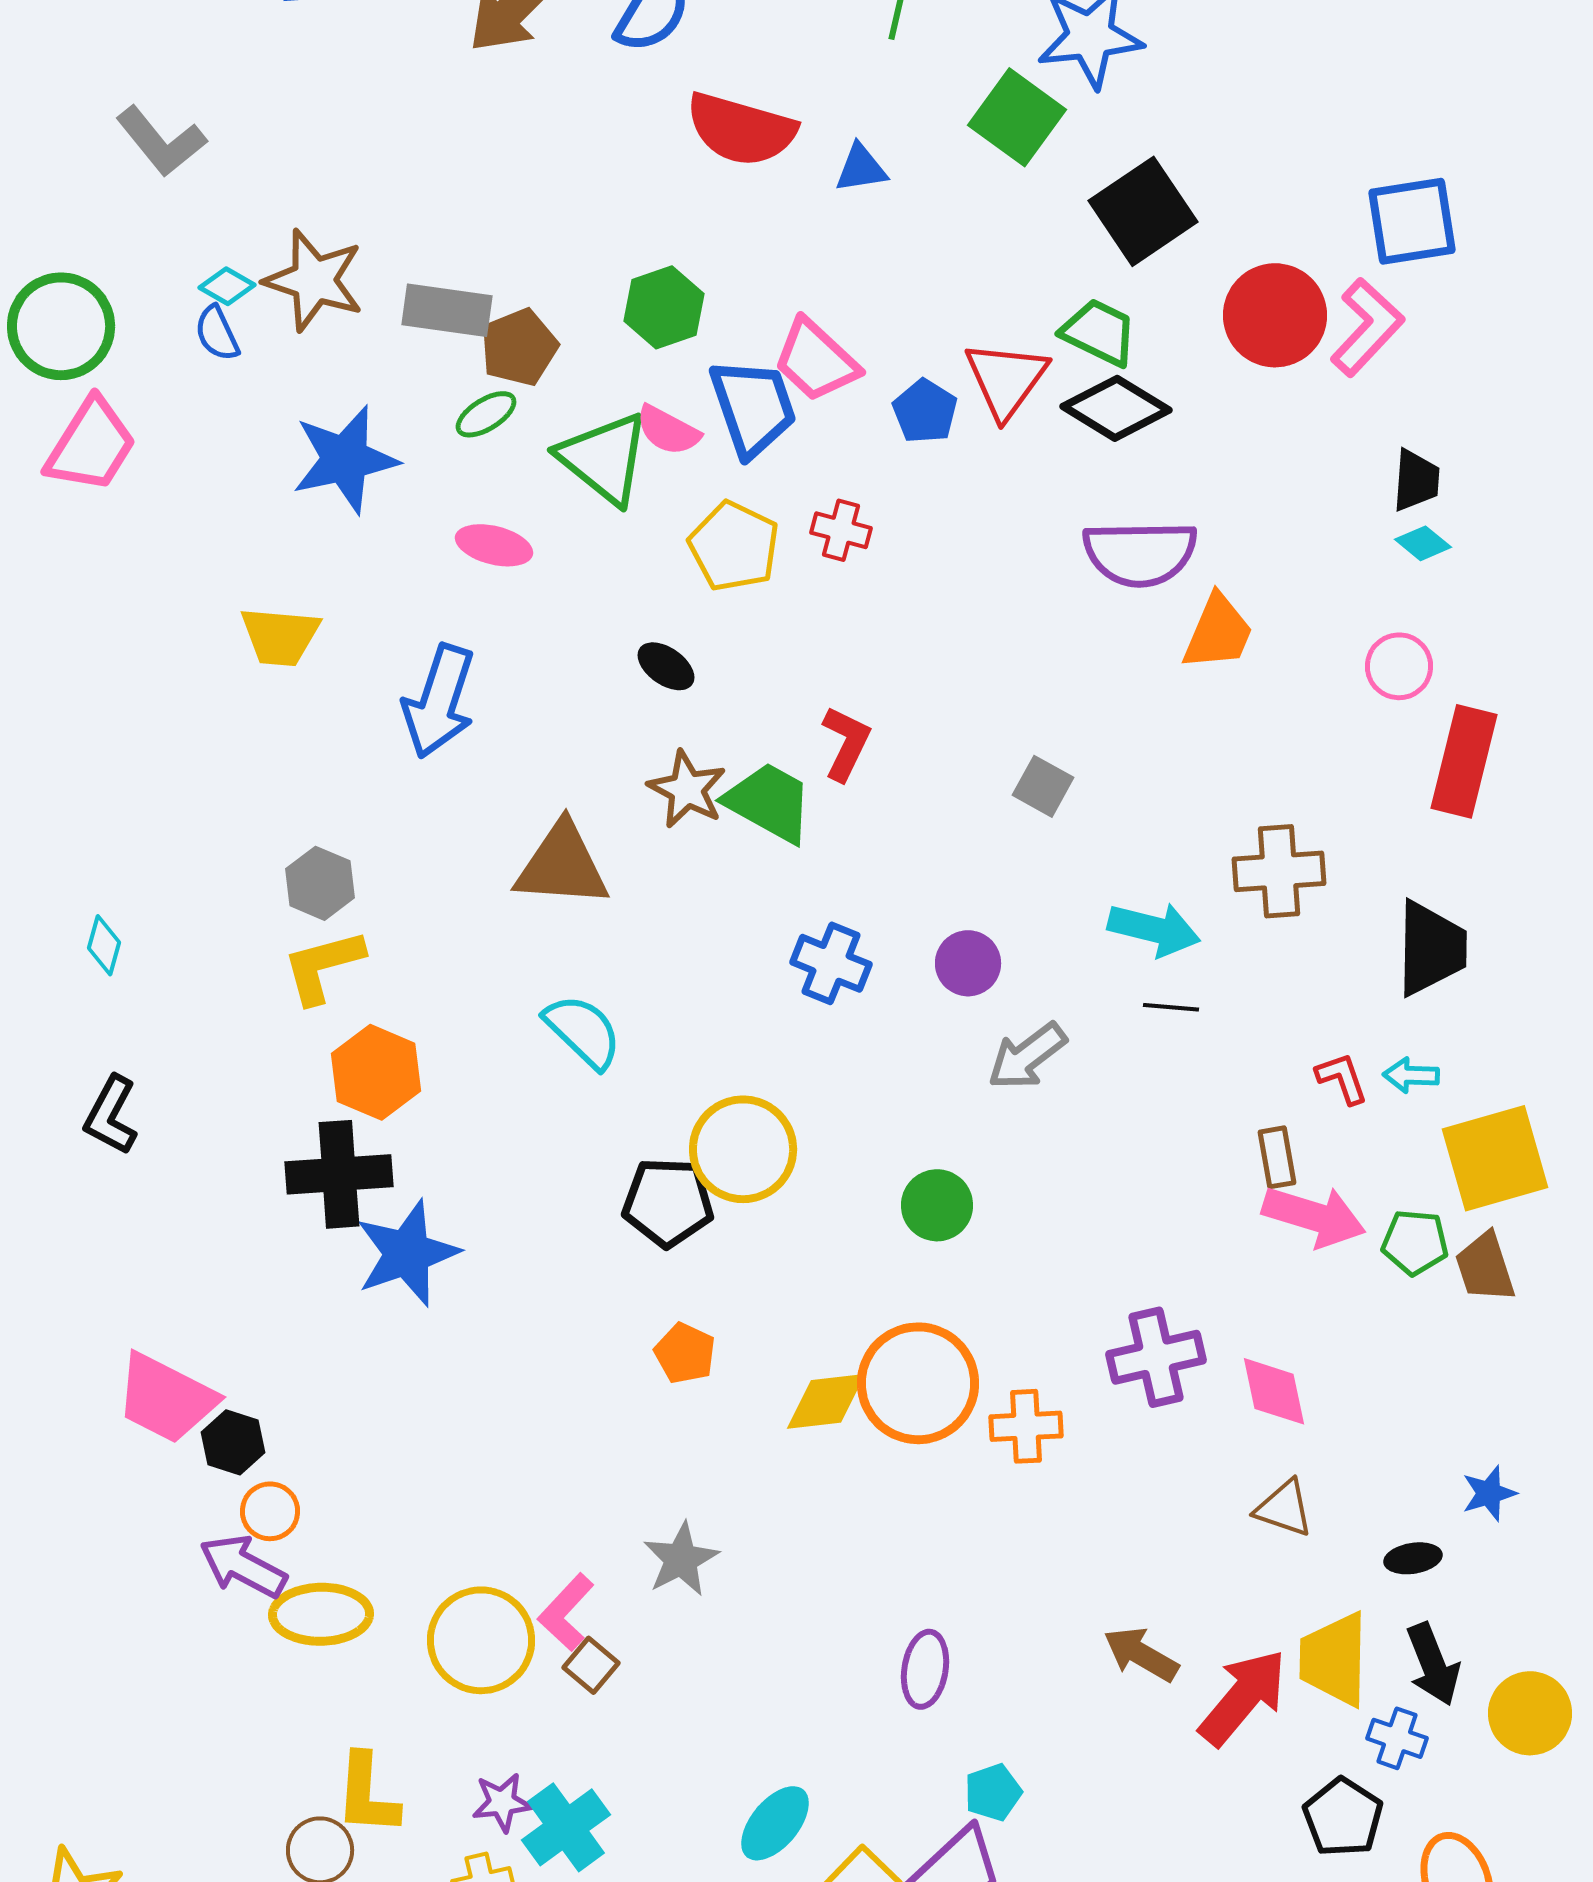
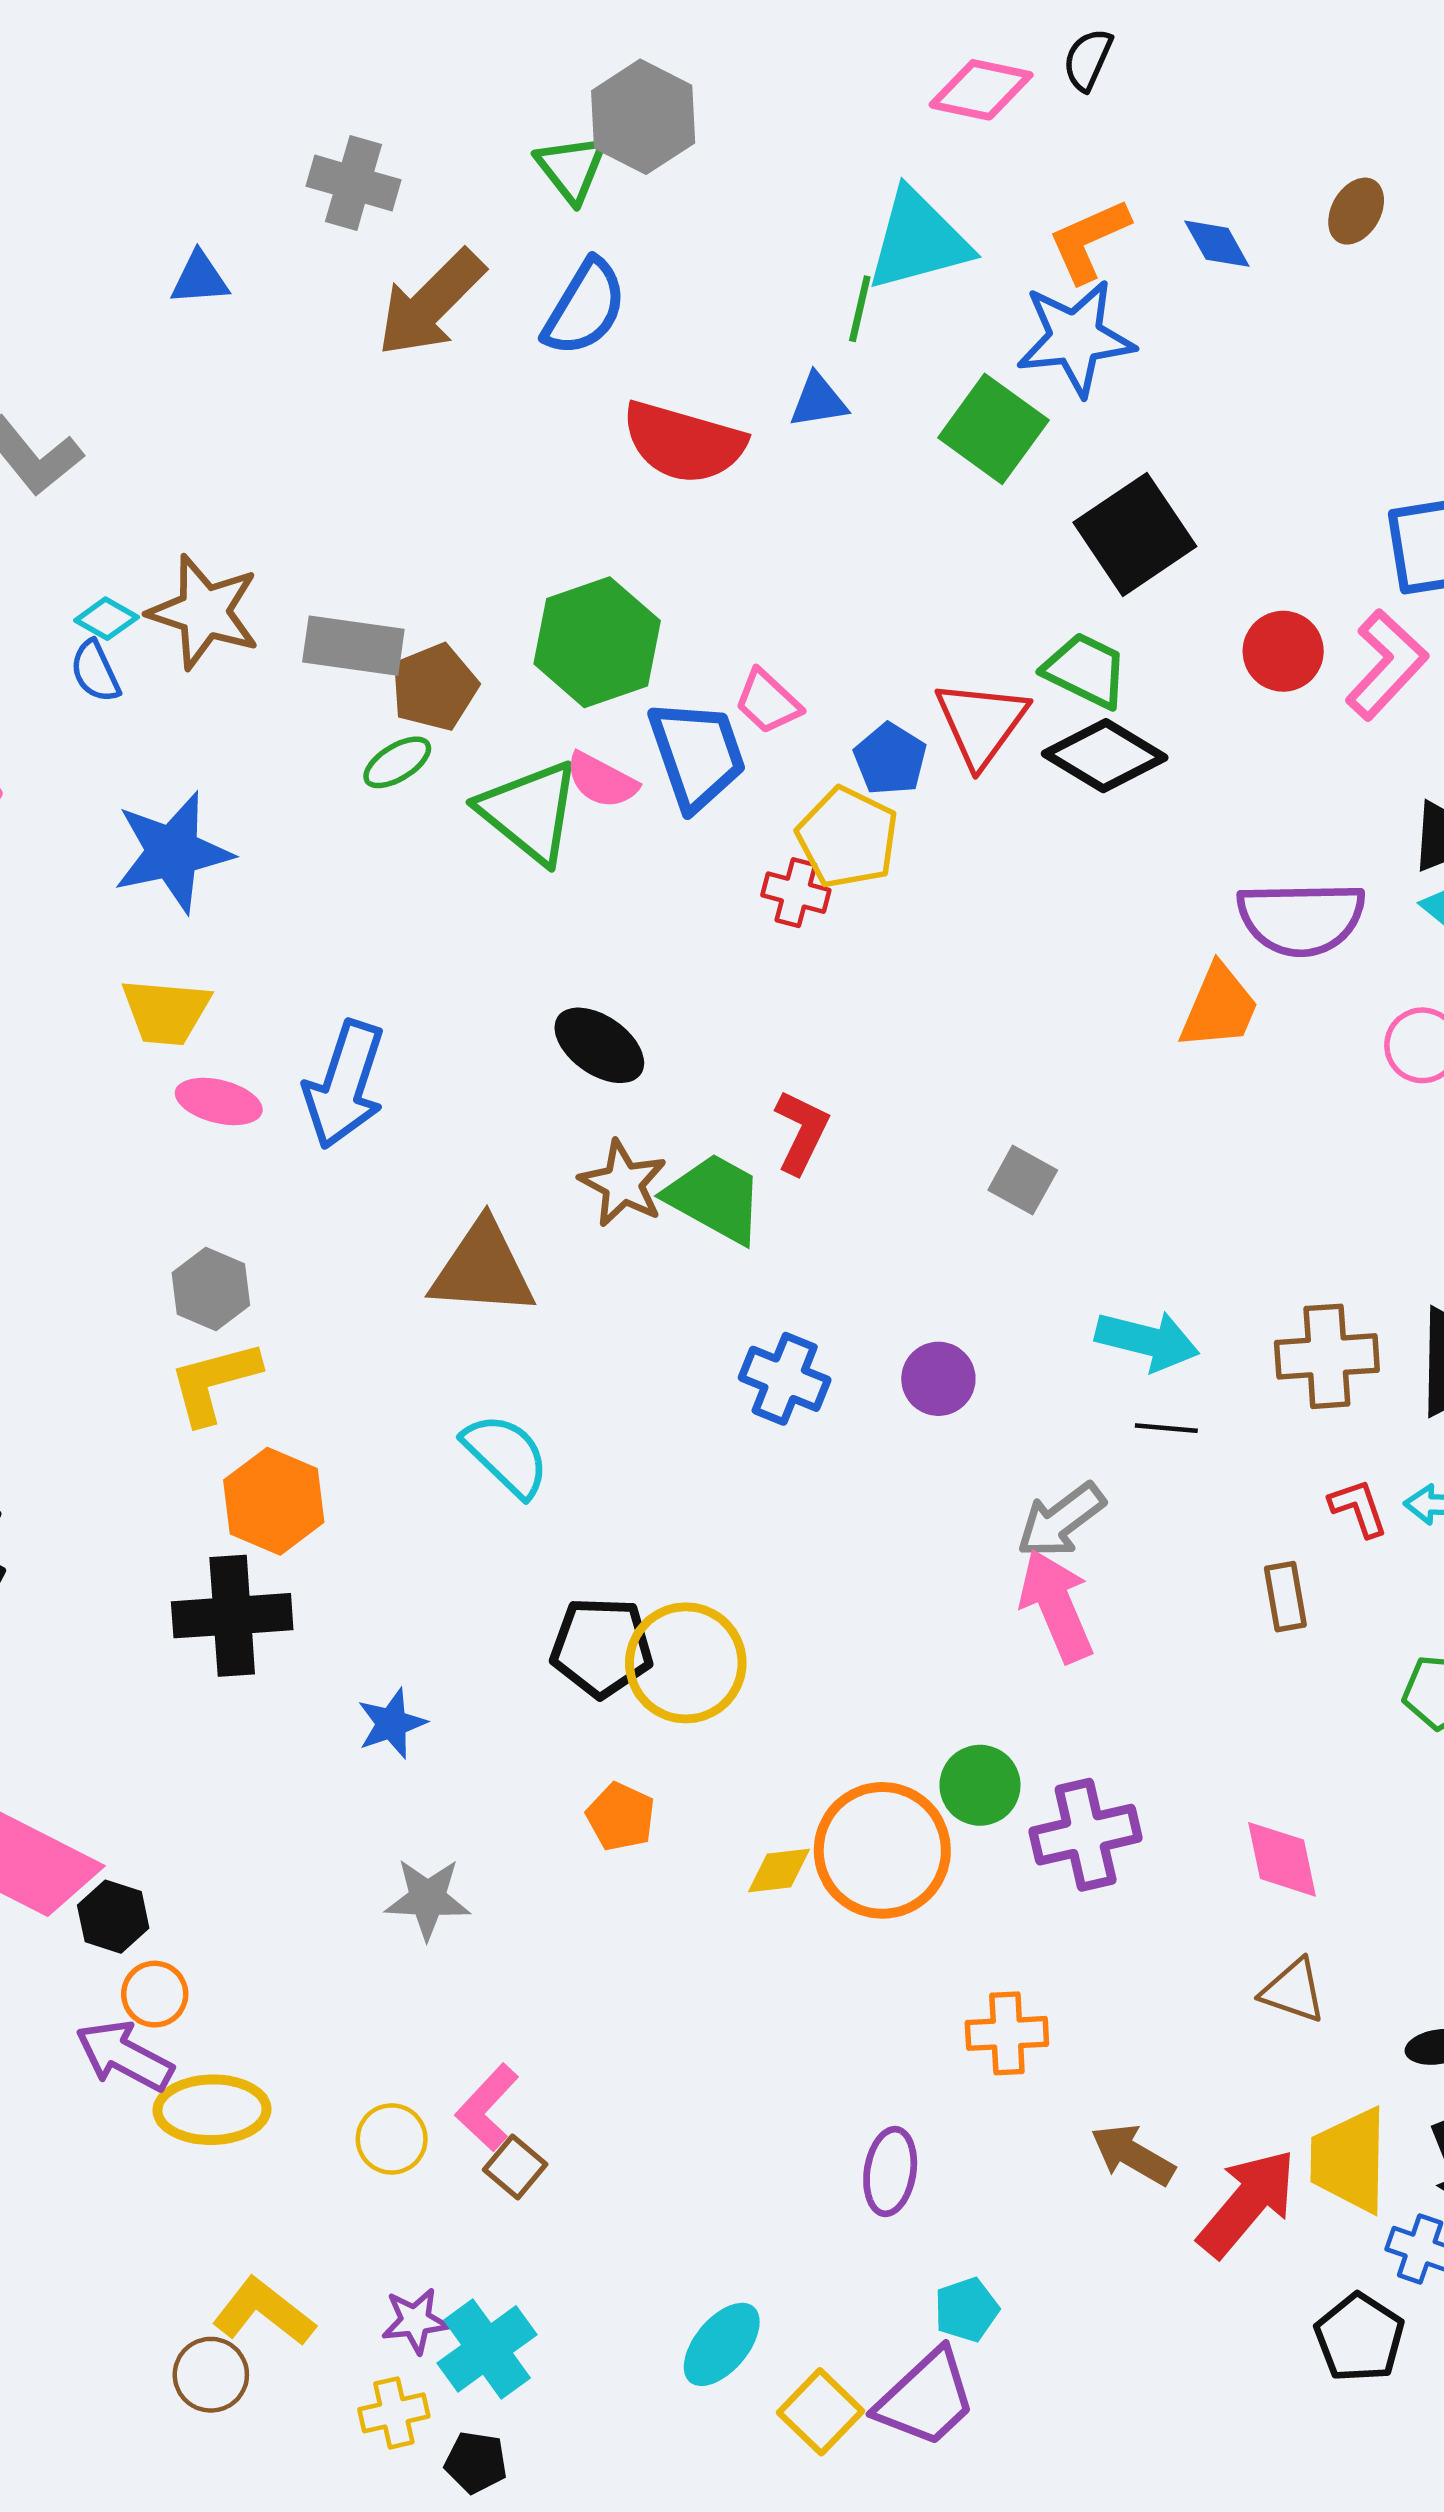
blue triangle: (861, 168) -> (818, 401), moved
green hexagon: (664, 307) -> (597, 642), size x1.4
red circle: (1275, 315) -> (1283, 651), size x0.7
pink trapezoid: (816, 360) -> (768, 702), size x0.7
blue star: (345, 459) -> (173, 852), moved
pink ellipse: (494, 545) -> (219, 1101), moved
yellow pentagon: (734, 546) -> (847, 838), moved
purple semicircle: (1140, 553) -> (1301, 918), moved
black ellipse: (666, 666) -> (599, 1045), size x1.4
brown cross: (1279, 871) -> (1327, 1356), moved
gray arrow: (1027, 1056) -> (1061, 1520), moved
yellow circle: (743, 1149) -> (686, 1663), moved
green circle: (937, 1205) -> (980, 1785), moved
pink arrow: (1314, 1216) -> (1056, 1606), moved, turned -130
blue star: (407, 1253) -> (392, 1724), moved, size x0.6
purple cross: (1156, 1357) -> (1086, 1835), moved
yellow diamond: (826, 1401) -> (779, 1871), size x0.7
orange cross: (1026, 1426) -> (1007, 2033), moved
gray star: (681, 1559) -> (428, 1899), moved, turned 30
yellow circle: (481, 1640) -> (392, 2139), size x0.6
yellow L-shape: (367, 1794) -> (264, 2312), turned 124

